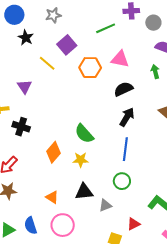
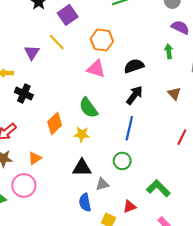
purple square: (67, 45) -> (68, 15), moved
pink triangle: (120, 59) -> (96, 69), moved
yellow line: (47, 63) -> (57, 42), moved
orange triangle: (52, 197) -> (35, 158), moved, turned 48
pink circle: (63, 225) -> (24, 185), moved
blue semicircle: (31, 226) -> (85, 202), moved

